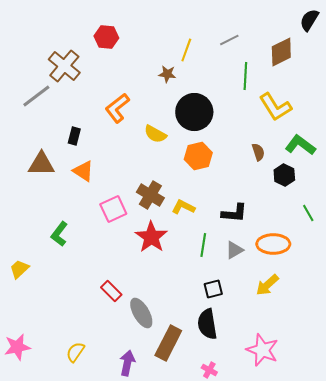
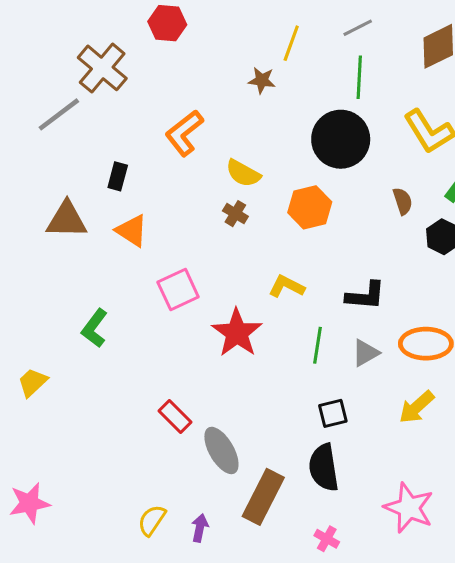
green line: (245, 76) -> (359, 77), moved
black circle: (194, 112) -> (341, 139), moved
brown cross: (150, 195) -> (235, 214), moved, size x0.6
yellow semicircle: (75, 352) -> (152, 520), moved
purple arrow: (127, 363) -> (200, 528), size x0.7

